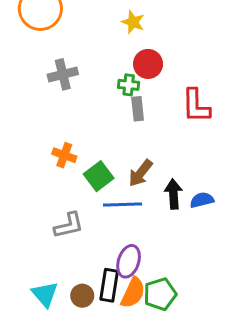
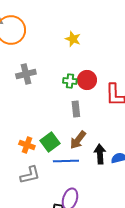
red circle: (148, 64) -> (87, 80), moved
gray rectangle: (138, 109) -> (76, 109), moved
orange cross: (64, 155) -> (27, 145), moved

